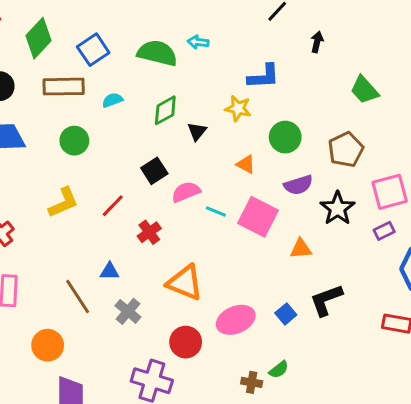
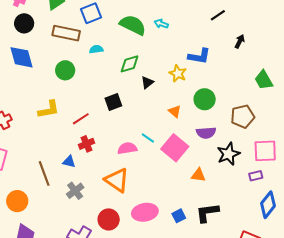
pink semicircle: (186, 192) -> (127, 148), moved
red cross: (149, 232) -> (87, 144), moved

